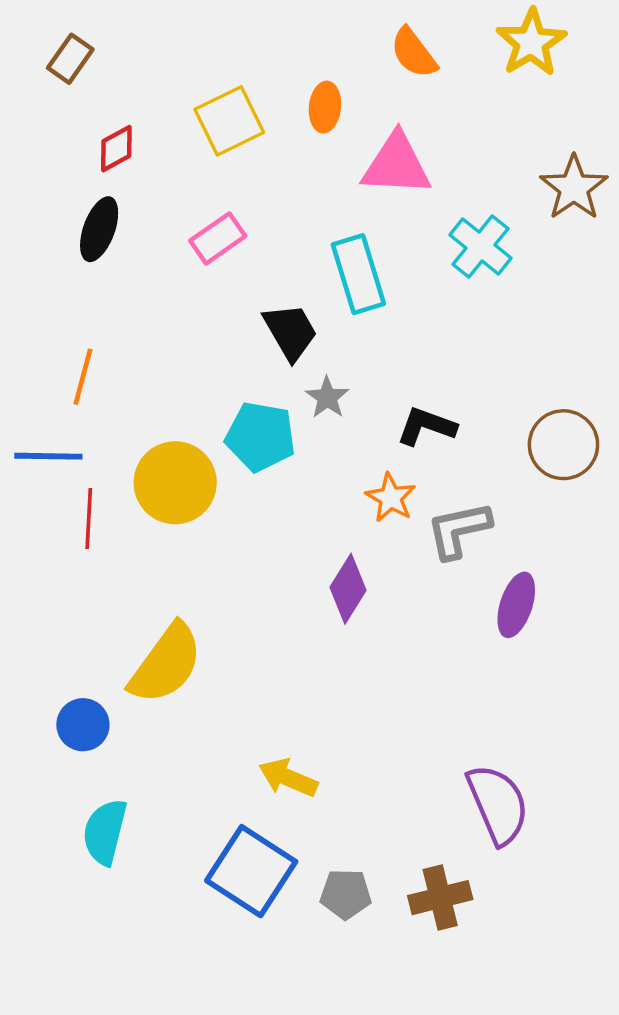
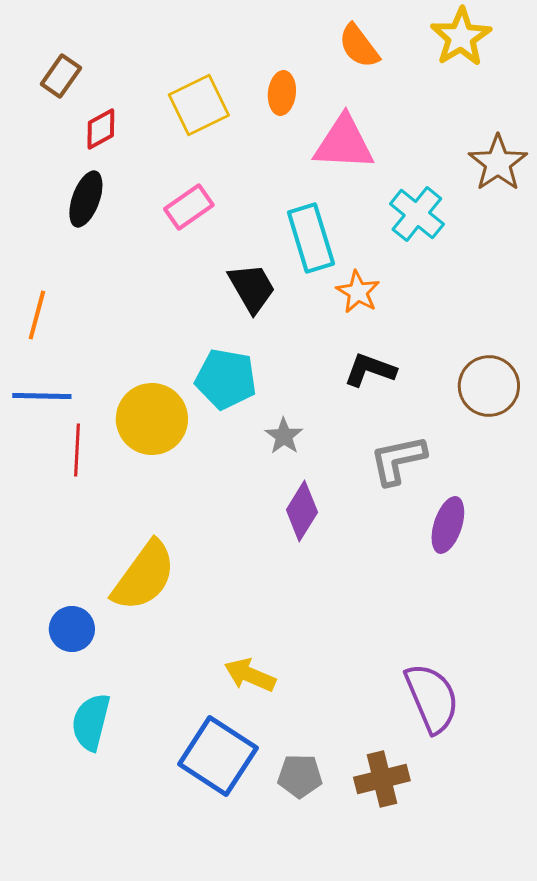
brown rectangle: (70, 59) -> (61, 76), moved
orange line: (83, 377) -> (37, 315), moved
gray star: (327, 397) -> (284, 436), moved
orange star: (391, 498) -> (358, 292), moved

